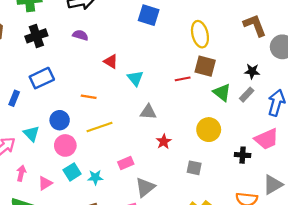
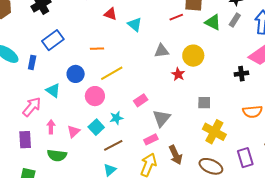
gray triangle: (148, 112) -> (162, 51), moved
yellow circle: (209, 130) -> (193, 56), moved
red star: (164, 142) -> (178, 74), moved
pink circle: (65, 145) -> (95, 96), moved
gray square: (194, 168) -> (204, 103), moved
cyan square: (72, 172) -> (96, 127), moved

